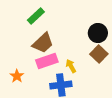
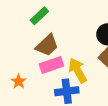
yellow arrow: (71, 66) -> (78, 70), size x1.6

